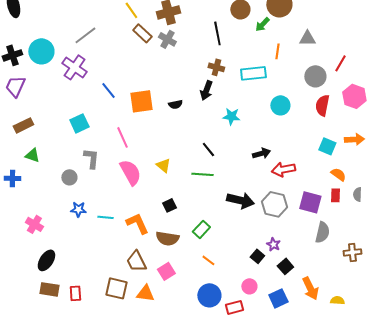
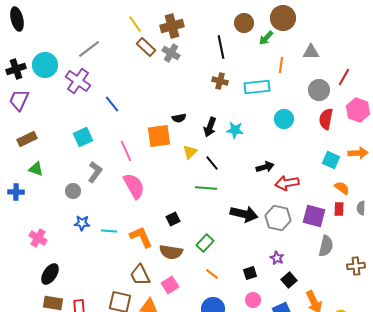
black arrow: (206, 90) -> (210, 127), moved
orange square: (141, 101) -> (159, 136), moved
gray L-shape: (91, 158) -> (95, 172), turned 30
yellow triangle: (163, 165) -> (190, 152), moved, turned 35
black square: (257, 256) -> (250, 273), moved, turned 32

